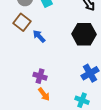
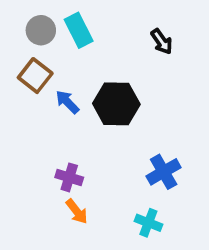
black hexagon: (84, 34) -> (116, 104), moved

